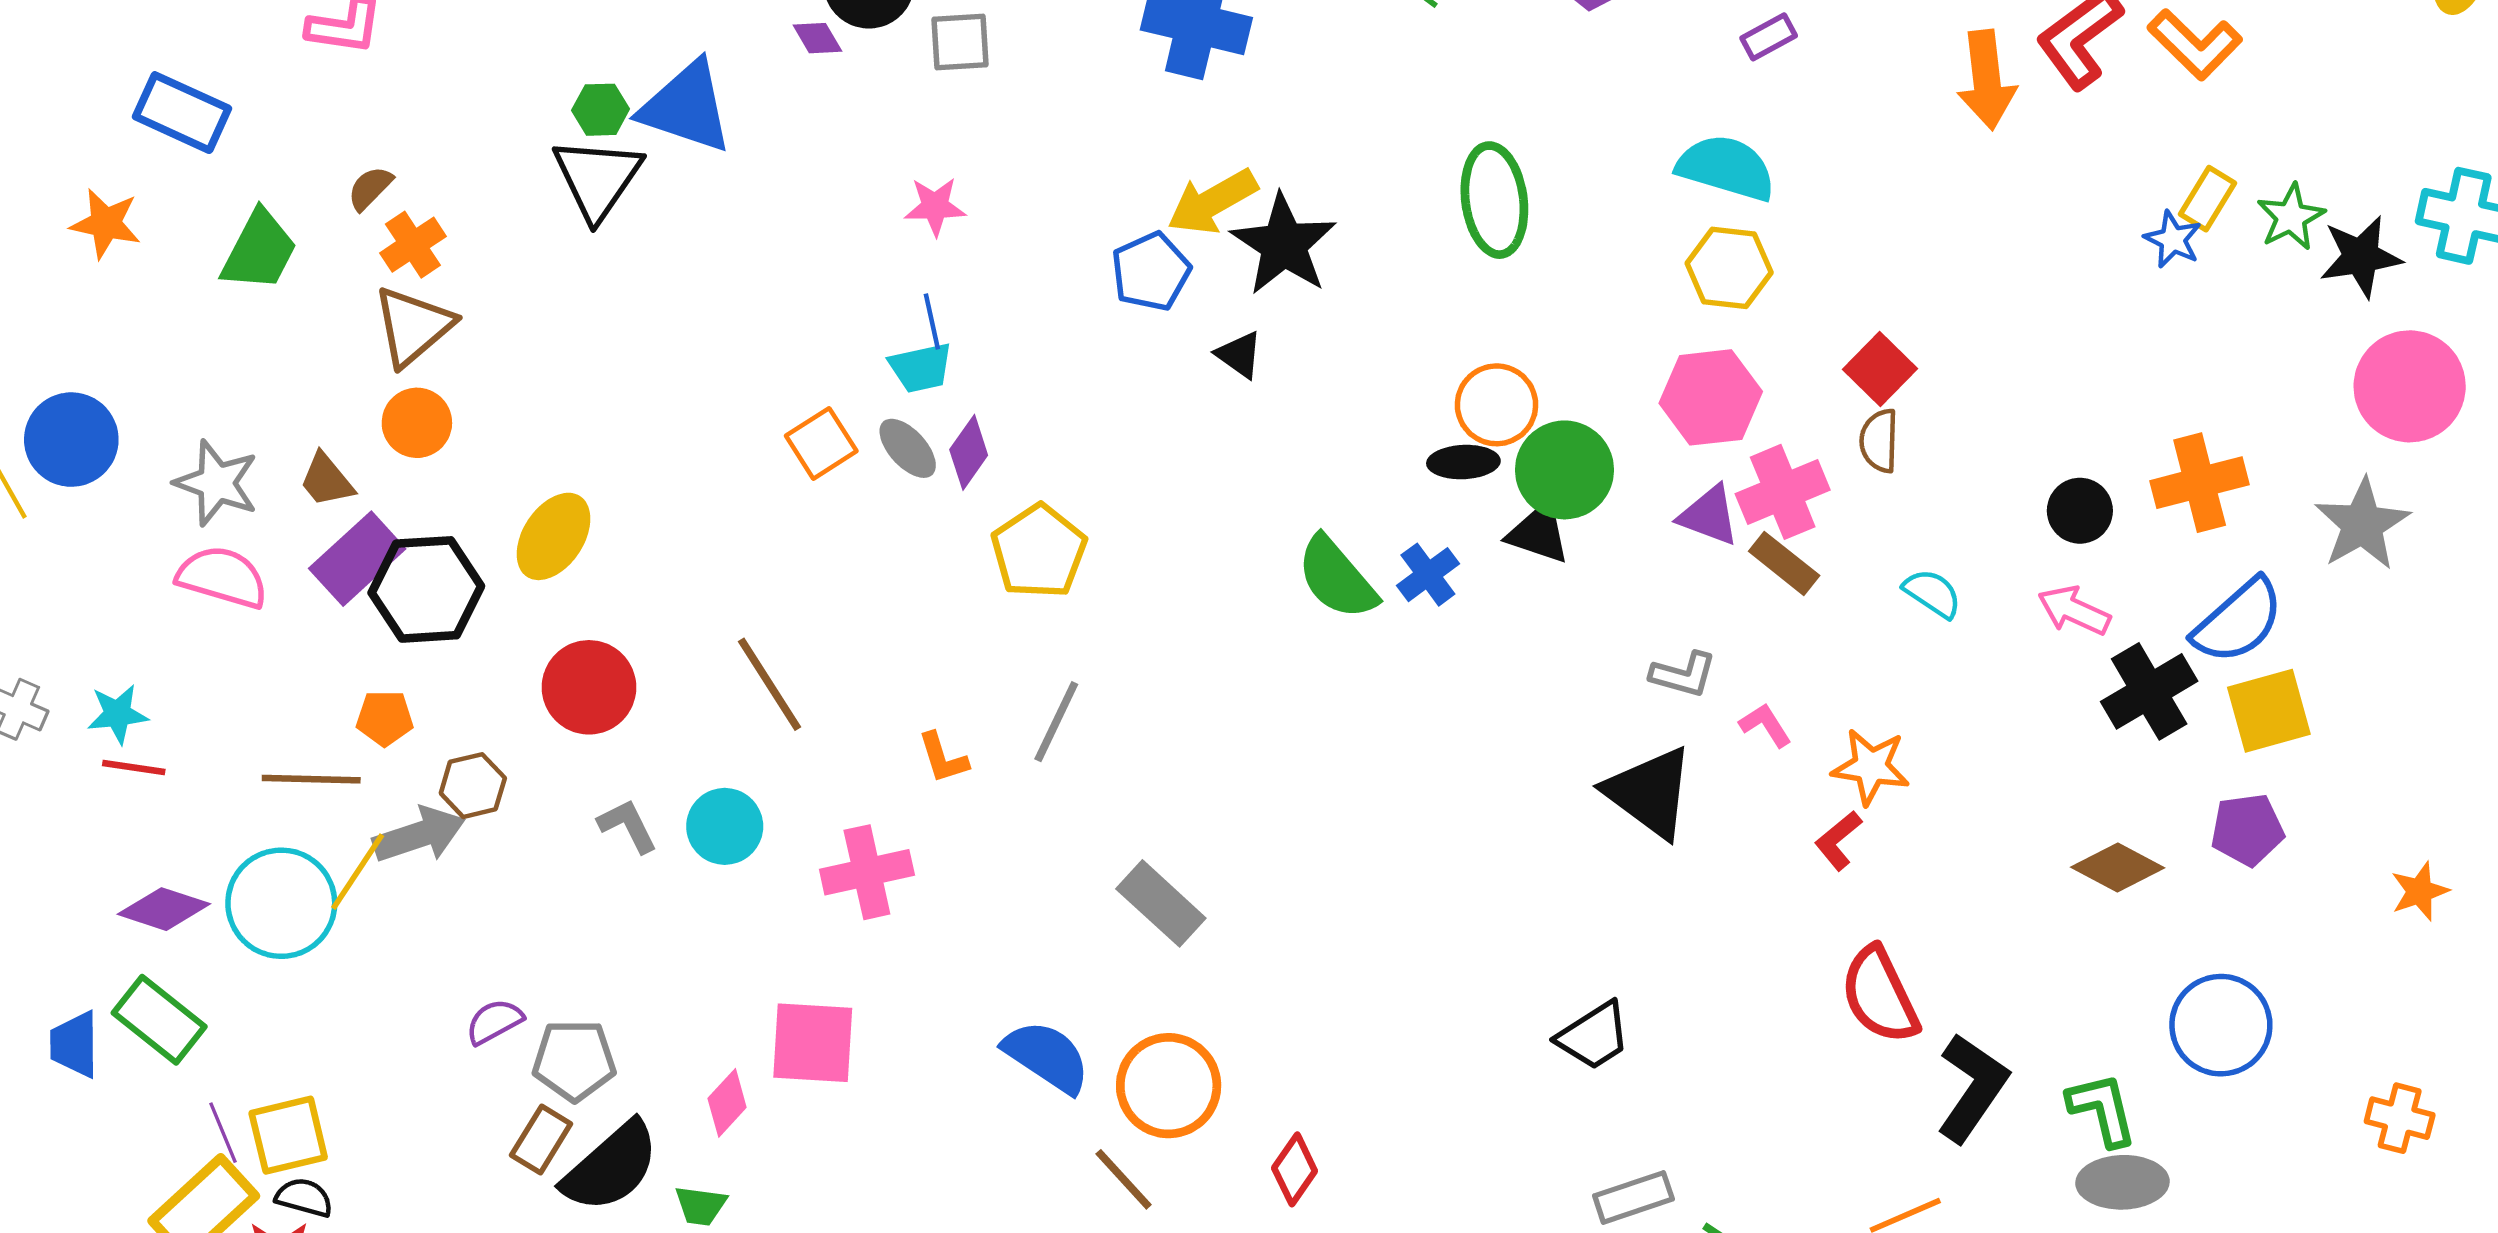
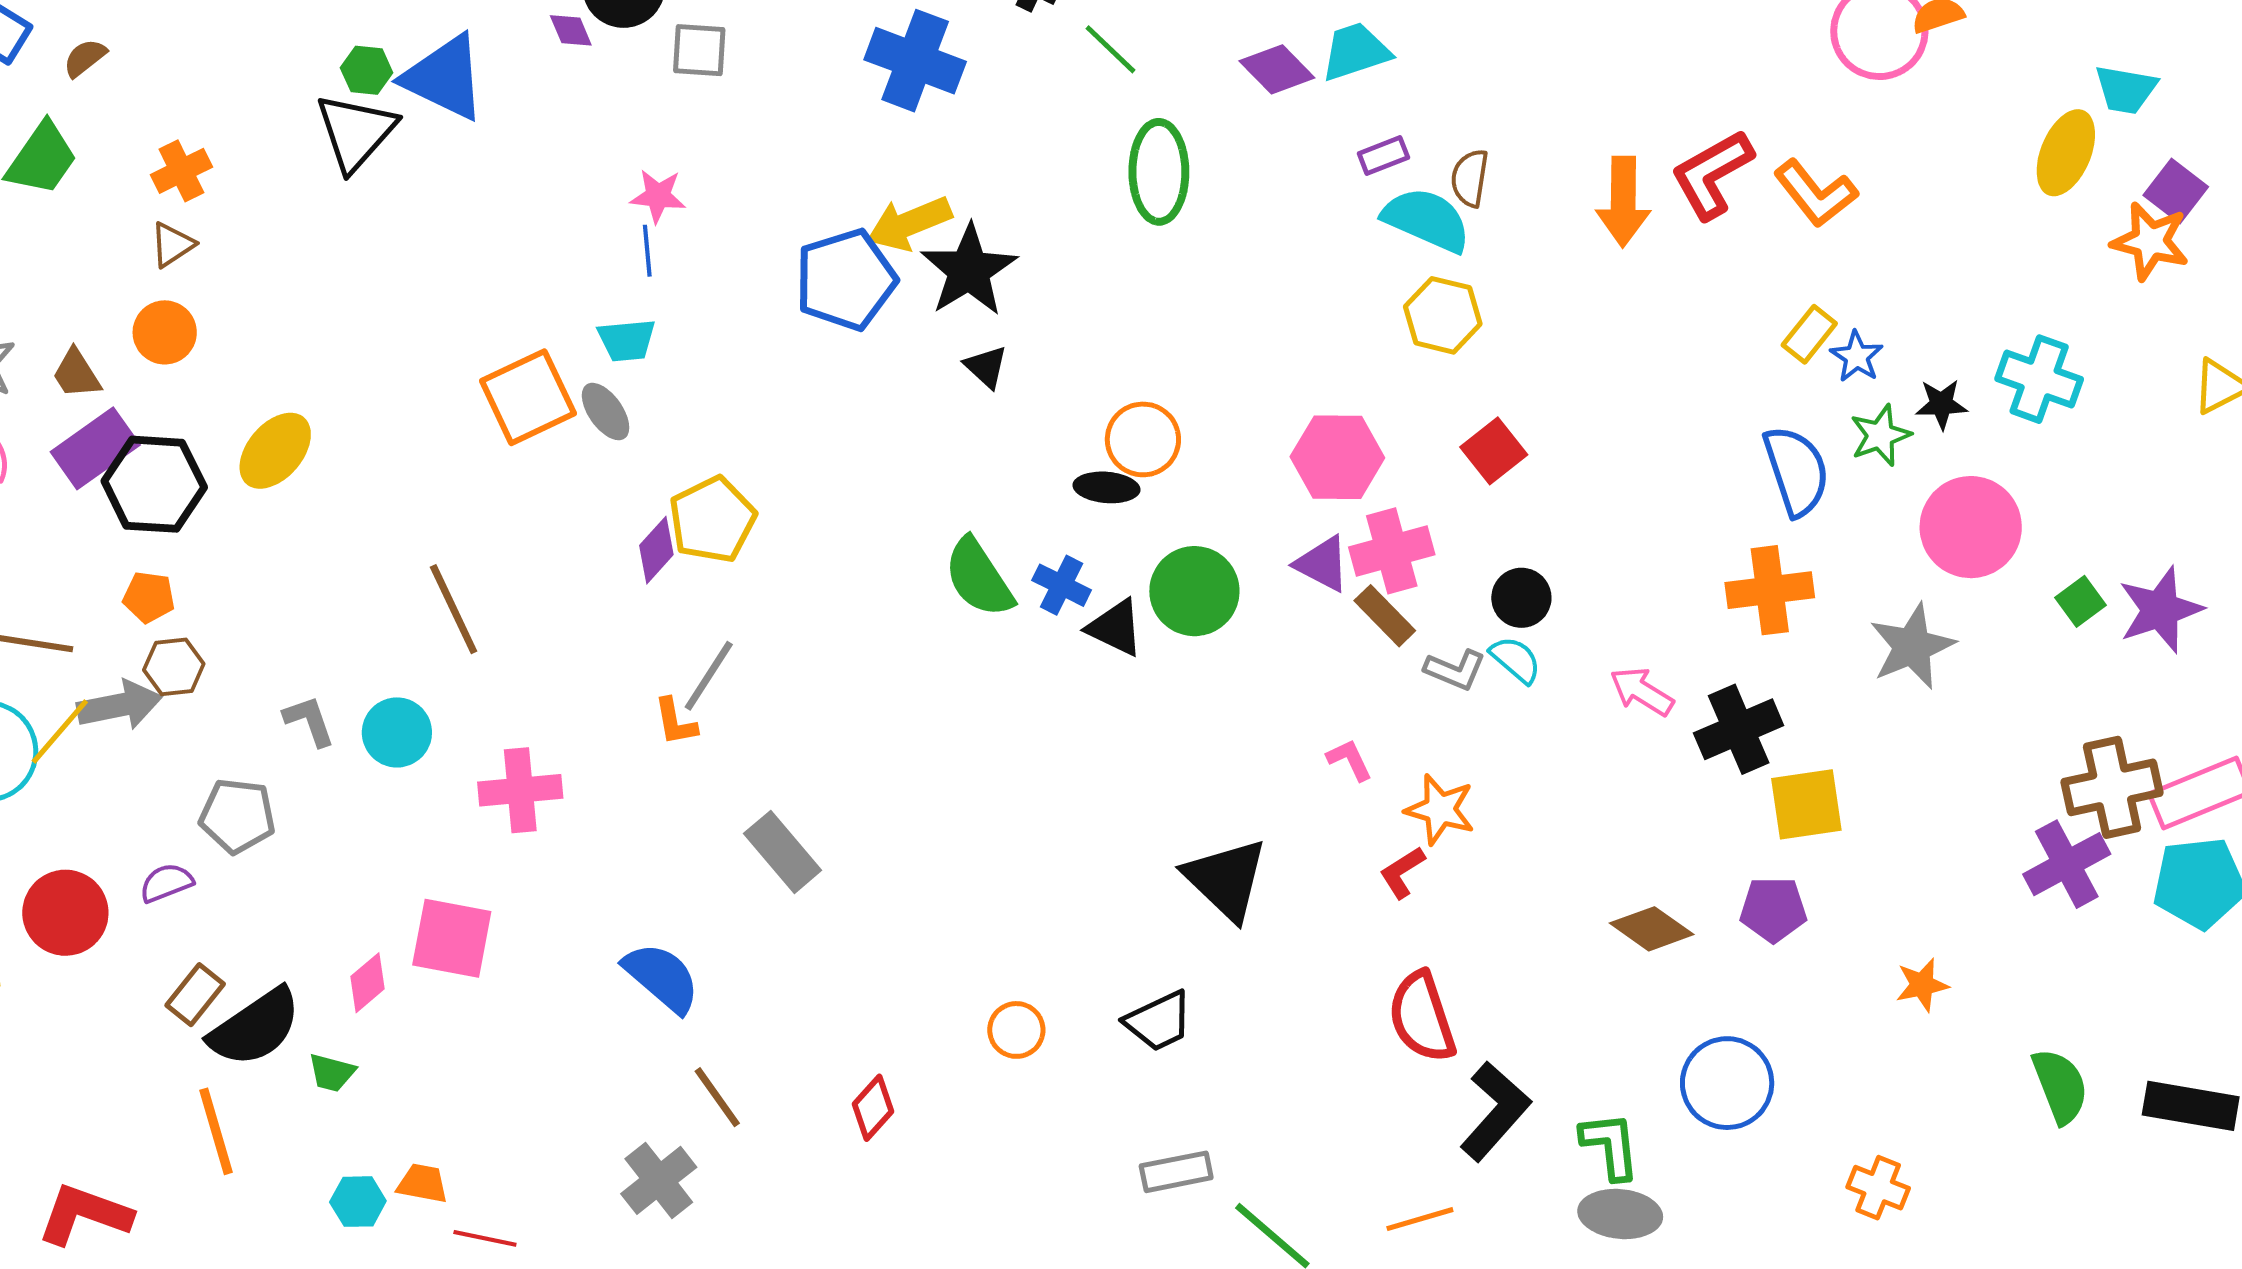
purple rectangle: (1769, 37) -> (1383, 155), moved
cyan semicircle: (1726, 168) -> (1427, 220), moved
brown semicircle: (370, 188) -> (85, 58), moved
green ellipse: (1494, 200) -> (1159, 172), moved
green star: (2291, 217) -> (1880, 435), moved
blue star: (2173, 239) -> (1857, 357), moved
black star: (2361, 257) -> (1941, 404), size x0.7
yellow hexagon: (1729, 268) -> (1443, 315), moved
blue pentagon: (1151, 272) -> (846, 280), size x1.4
blue line: (932, 321) -> (647, 251), moved
brown triangle: (413, 326) -> (172, 245), size x0.6
black triangle: (1239, 355) -> (986, 367), moved
brown semicircle: (1879, 441) -> (1470, 178), moved
orange square: (821, 443) -> (528, 397), size x1.5
purple diamond: (969, 452) -> (656, 550), moved
green circle: (1565, 470) -> (1194, 591), moved
black circle: (2080, 511) -> (1521, 598), moved
black triangle: (1539, 533) -> (1115, 628), moved
blue cross: (1428, 575) -> (1062, 585), turned -34
blue semicircle: (2238, 621) -> (1796, 471), moved, turned -74
gray L-shape: (1683, 675) -> (1455, 670), moved
red circle: (589, 687) -> (65, 913), moved
black cross: (2149, 691) -> (1739, 729), moved
orange pentagon: (385, 718) -> (149, 597), moved
orange L-shape: (943, 758) -> (675, 722), moved
black triangle: (1650, 792) -> (1226, 879), moved
gray pentagon: (574, 1060) -> (237, 816), moved
orange circle: (1169, 1086) -> (1016, 1030), moved, size x0.6

